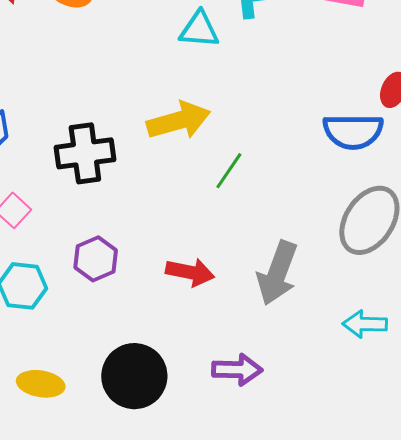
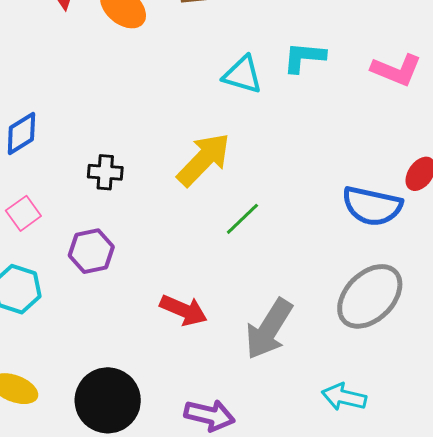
yellow arrow: (179, 121) -> (204, 160), turned -42
black cross: (85, 153) -> (105, 172), size x0.6
purple hexagon: (96, 259) -> (91, 251), moved

